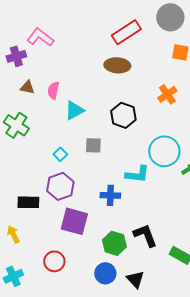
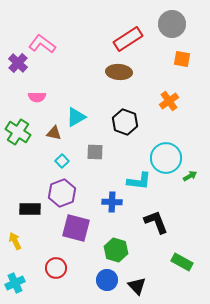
purple cross: (16, 56) -> (18, 63), turned -30
brown triangle: (27, 87) -> (54, 133), moved
pink semicircle: (53, 90) -> (37, 97), moved, turned -102
black L-shape: (145, 235) -> (156, 222), moved

